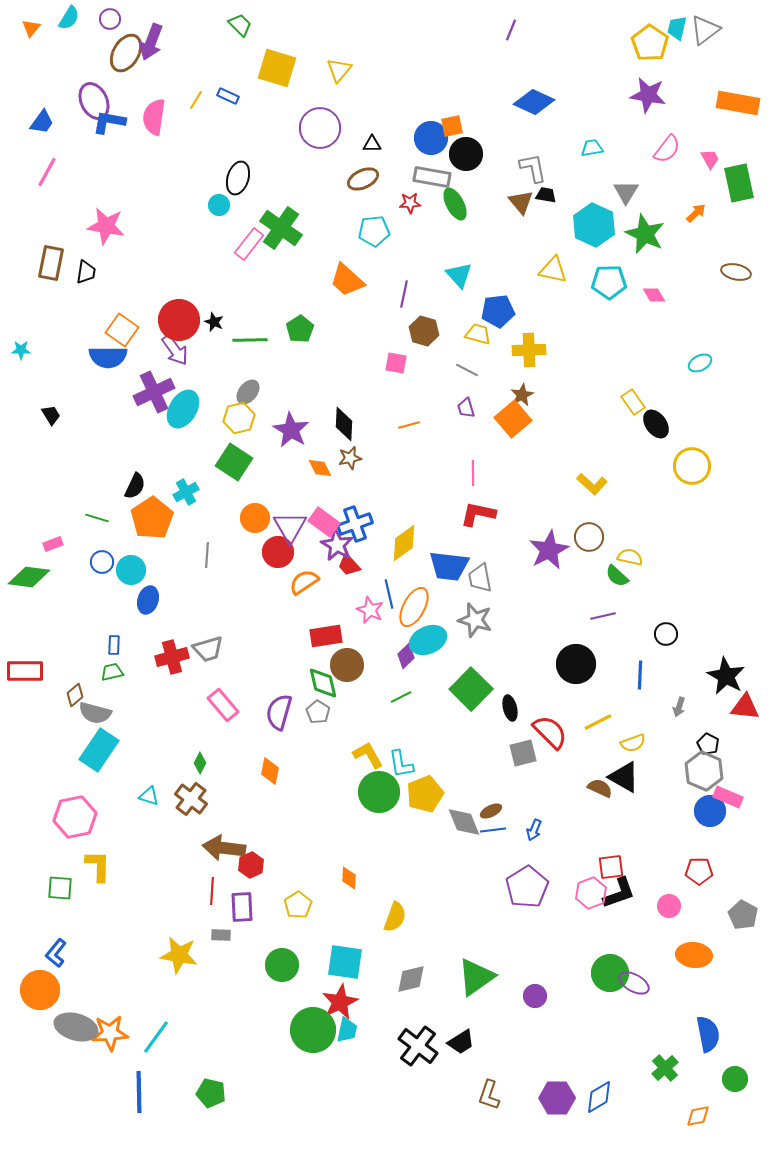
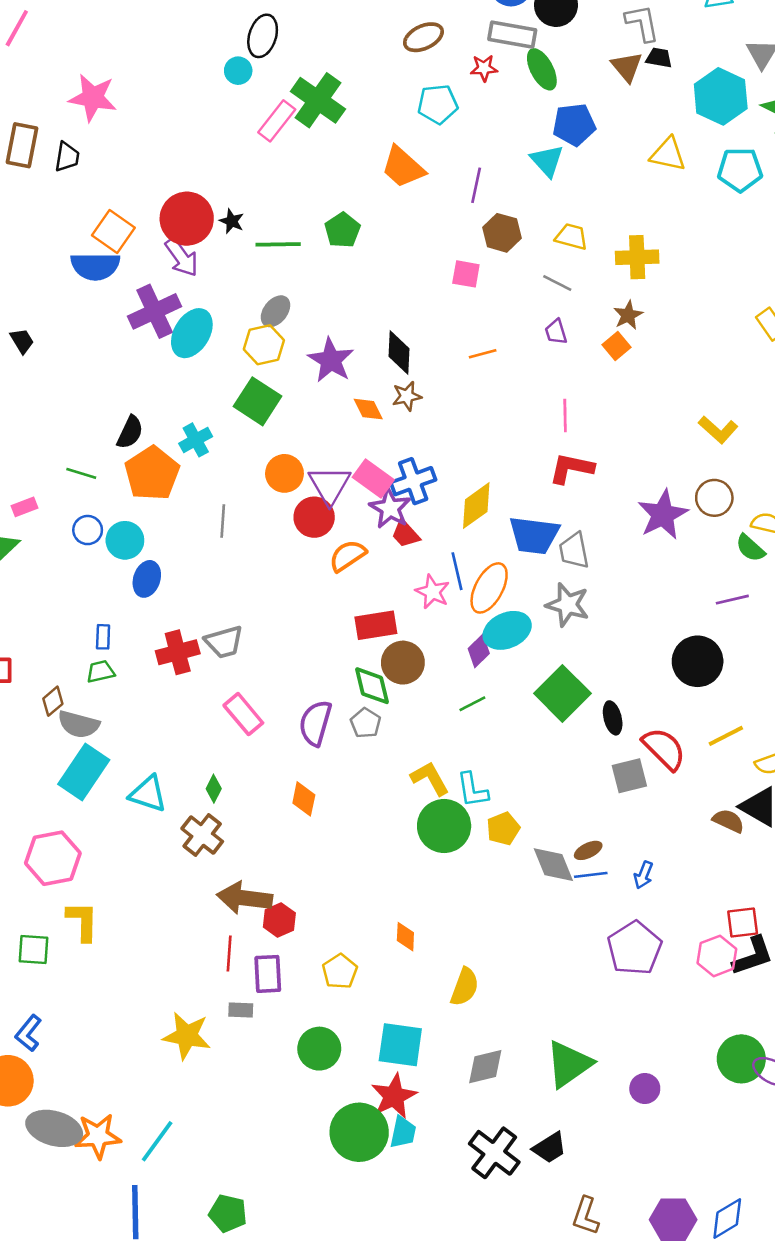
blue pentagon: (498, 311) -> (574, 125), moved
orange square: (513, 419) -> (616, 346), size x0.6
yellow pentagon: (425, 794) -> (503, 829), size x0.7
cyan triangle: (149, 796) -> (148, 794), moved, size x1.5

